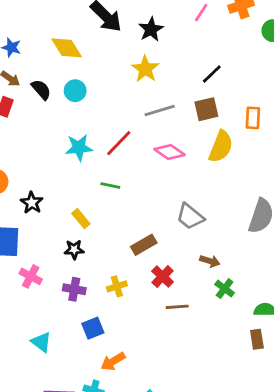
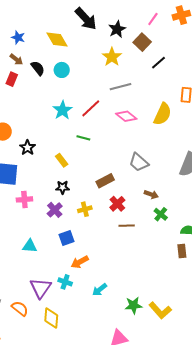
brown square: (206, 109) -> (142, 42), moved, turned -36
cyan star: (79, 148) -> (63, 110), turned -30
black star: (74, 250) -> (62, 187), moved
pink cross: (31, 276) -> (24, 199), turned -35
purple cross: (74, 289) -> (55, 210), turned 35
cyan triangle: (41, 342) -> (30, 246), turned -35

